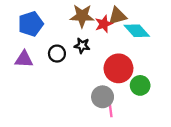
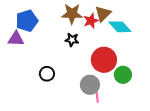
brown triangle: (117, 16) -> (103, 14), turned -30
black circle: (57, 54) -> (47, 74), moved
purple triangle: (24, 59) -> (16, 39), moved

